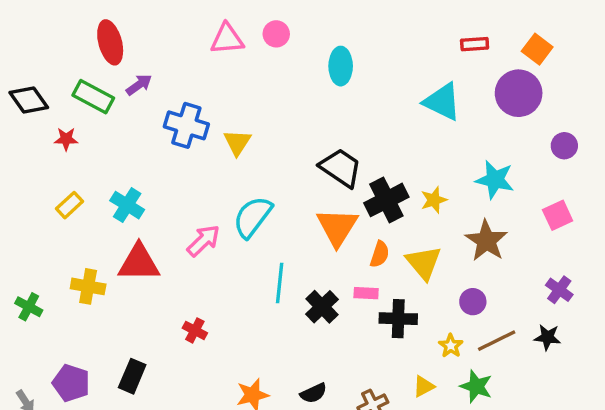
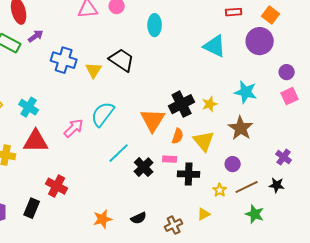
black trapezoid: (341, 168) -> (122, 60), moved
pink square: (558, 215) -> (290, 96), moved
cyan line: (280, 283) -> (119, 153), turned 40
red cross: (195, 330) -> (57, 186), moved, size x1.5
green star: (476, 386) -> (255, 214), moved

